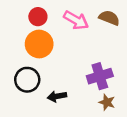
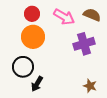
purple cross: (100, 76) -> (84, 44), moved
black arrow: (57, 96) -> (37, 84), moved, turned -49

